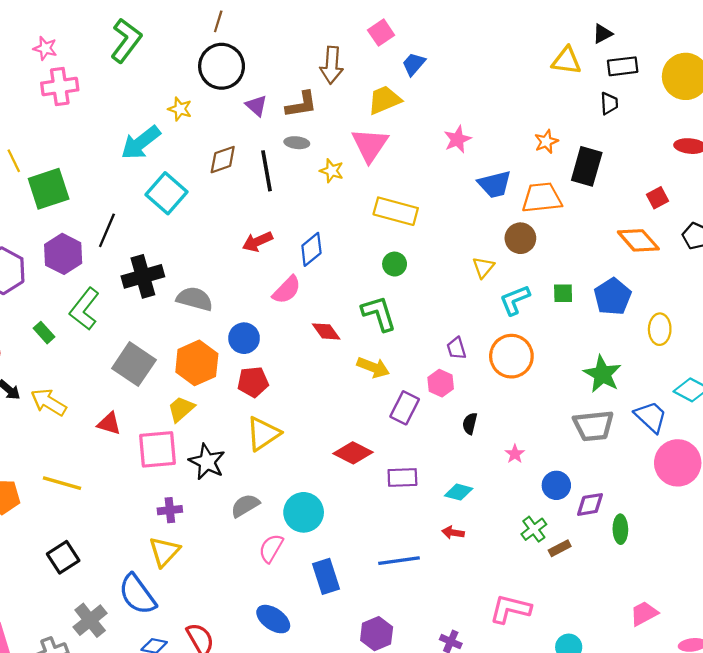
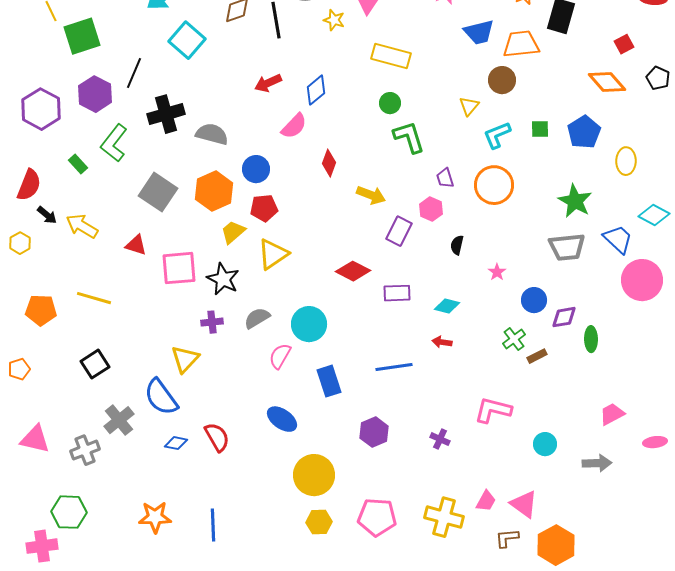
green L-shape: (379, 313) -> (409, 137), moved
red diamond: (326, 331) -> (329, 163), turned 56
yellow trapezoid: (181, 409) -> (233, 232), moved
purple cross: (170, 510) -> (212, 322), moved

